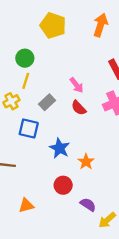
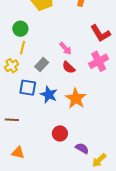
blue star: (60, 148) -> (49, 95), moved
orange star: (86, 162) -> (76, 98), moved, size x1.5
orange triangle: (26, 205) -> (18, 153), moved, turned 32

